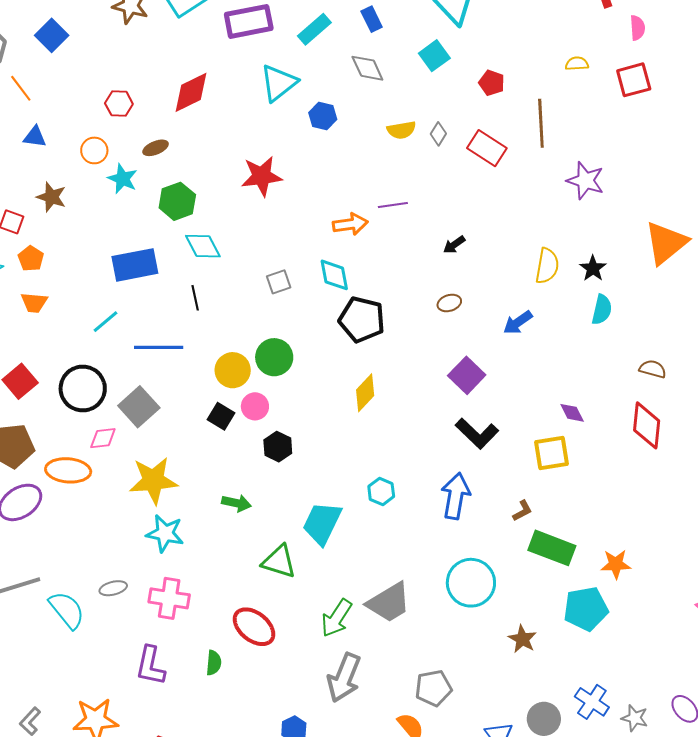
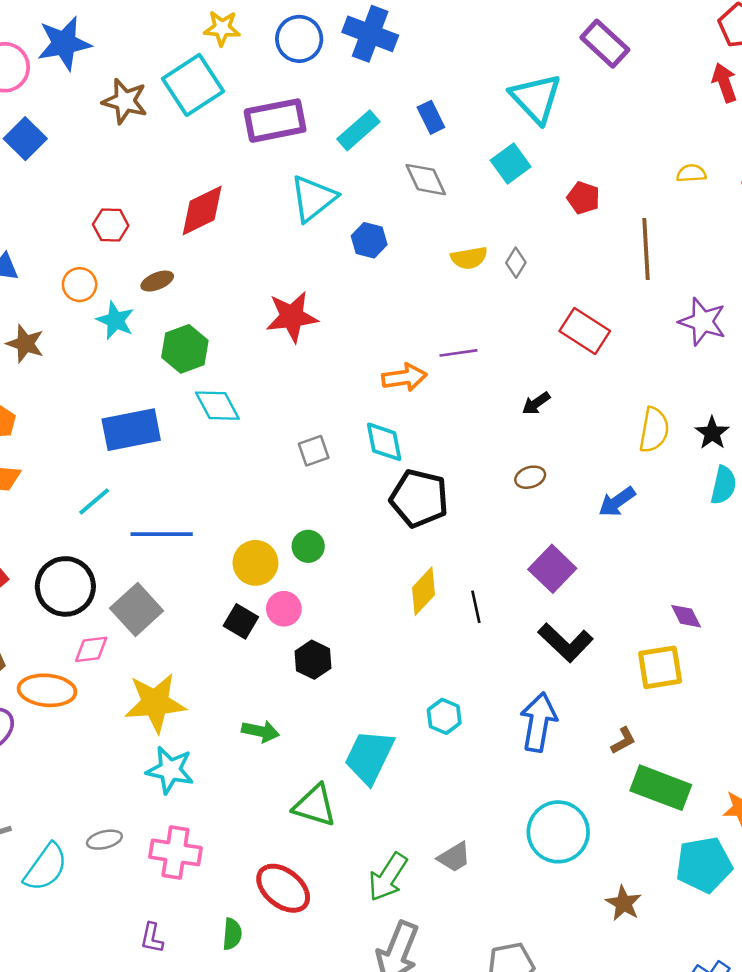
red rectangle: (487, 148) -> (585, 331), moved
black line: (195, 298) -> (476, 607), moved
green circle: (274, 357) -> (308, 546), size x0.7
gray trapezoid: (389, 602) -> (454, 857), size x0.6
cyan semicircle: (67, 610) -> (46, 867), turned 75
purple L-shape: (150, 666) -> (152, 938), size x0.6

